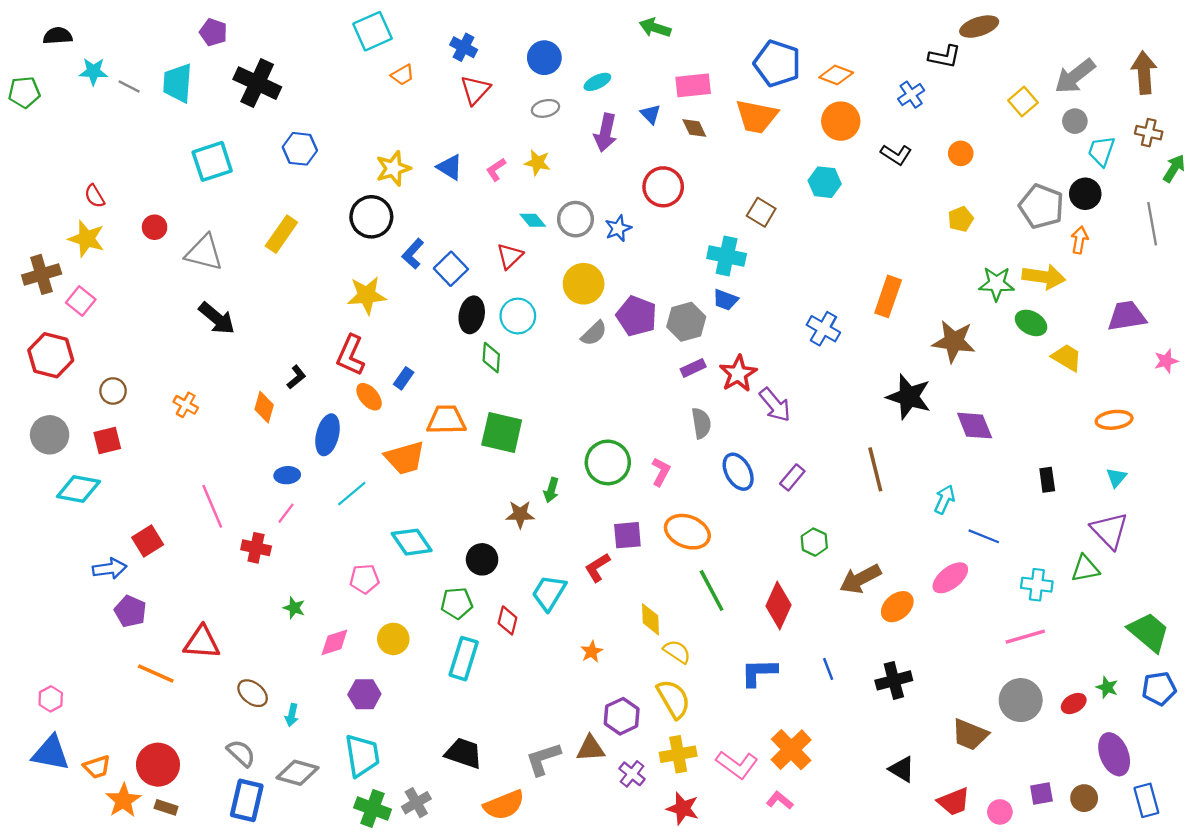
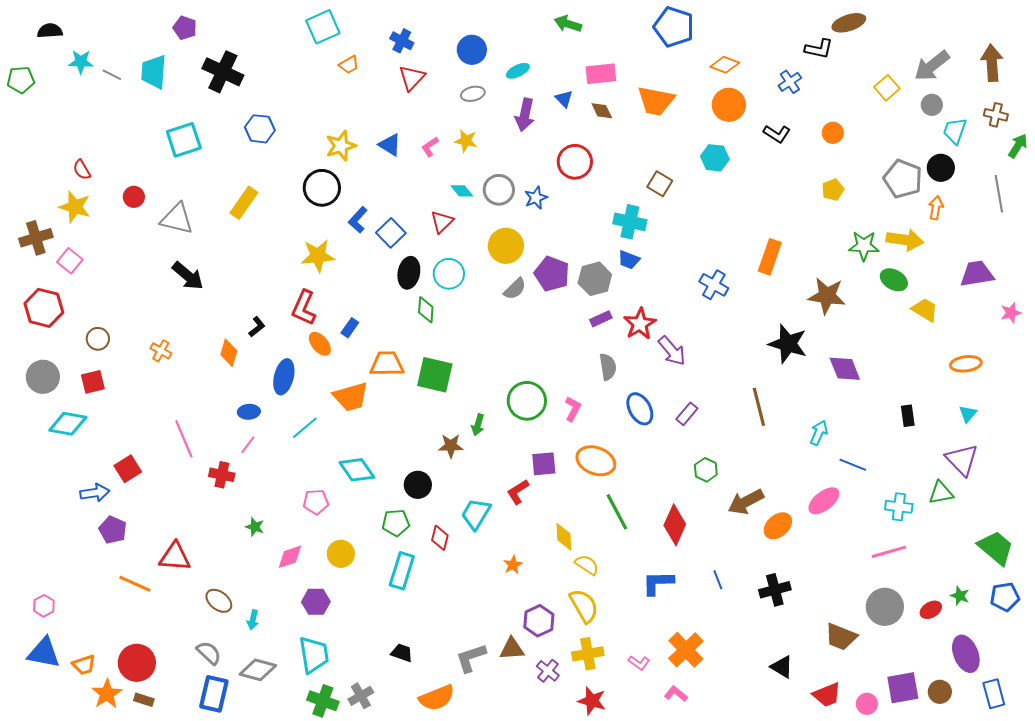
blue pentagon: (777, 63) -> (674, 27), moved
black trapezoid: (464, 753) -> (402, 653), size x0.7
pink L-shape: (737, 765) -> (639, 663), size x0.6
purple square: (1041, 793) -> (903, 688), size x1.6

